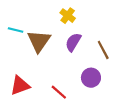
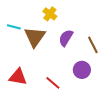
yellow cross: (68, 16) -> (50, 14), moved
red triangle: (20, 85) -> (18, 77), turned 30

